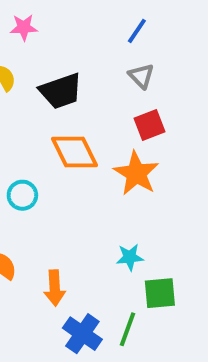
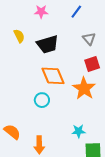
pink star: (24, 27) -> (41, 12), moved
blue line: (137, 31) -> (76, 12), moved
cyan circle: (22, 195) -> (42, 100), moved

